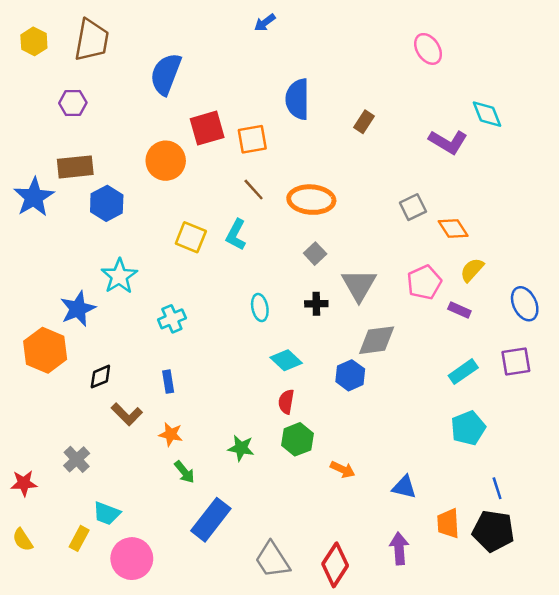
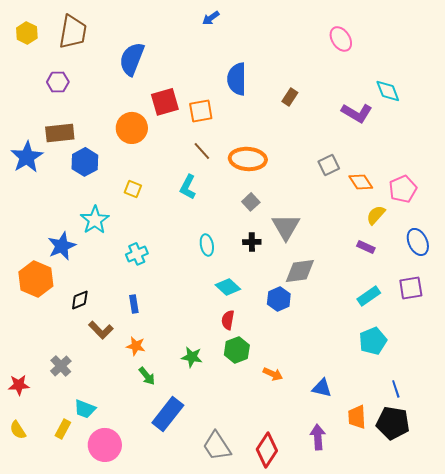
yellow square: (191, 237) -> (133, 189), moved, size x0.7
pink pentagon: (424, 282) -> (403, 189), moved

